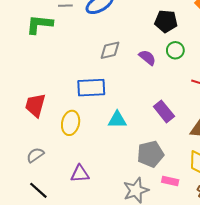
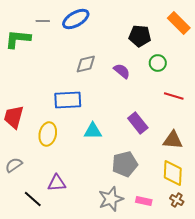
green circle: (175, 50) -> (158, 63), moved
pink rectangle: (170, 181) -> (144, 201), moved
black line: (38, 190) -> (33, 199), moved

